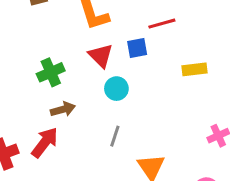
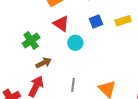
blue square: (137, 48) -> (96, 21), moved
gray line: (115, 136) -> (73, 85), moved

